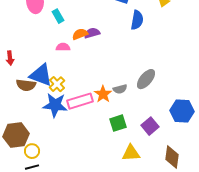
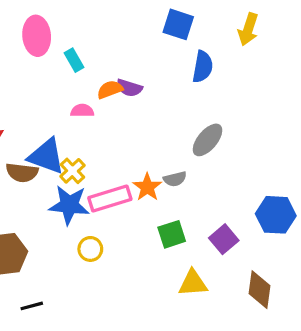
purple semicircle: (92, 33) -> (129, 88), turned -147
gray ellipse: (146, 79) -> (208, 140), moved
yellow circle: (32, 151) -> (90, 249), moved

